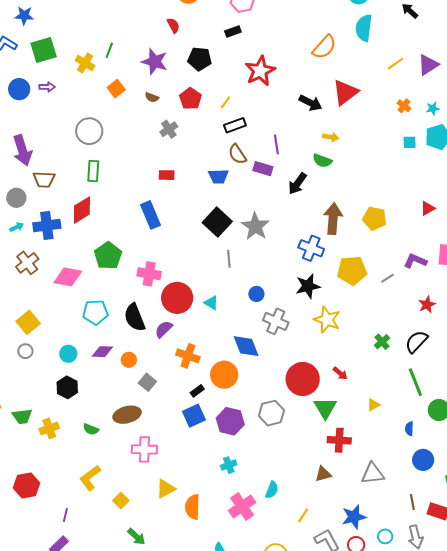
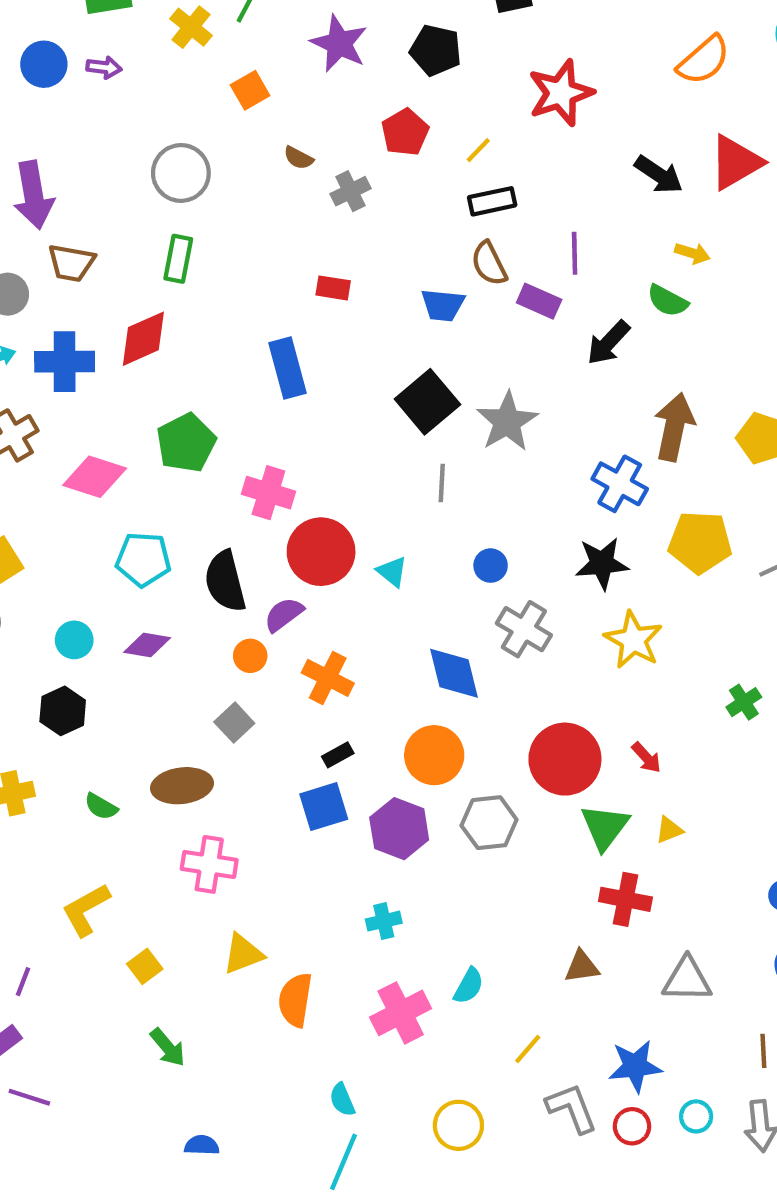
brown semicircle: (152, 97) -> (298, 158), moved
orange circle: (129, 360) -> (250, 656), moved
orange circle: (224, 375) -> (434, 755), moved
yellow triangle: (373, 405) -> (669, 830), moved

